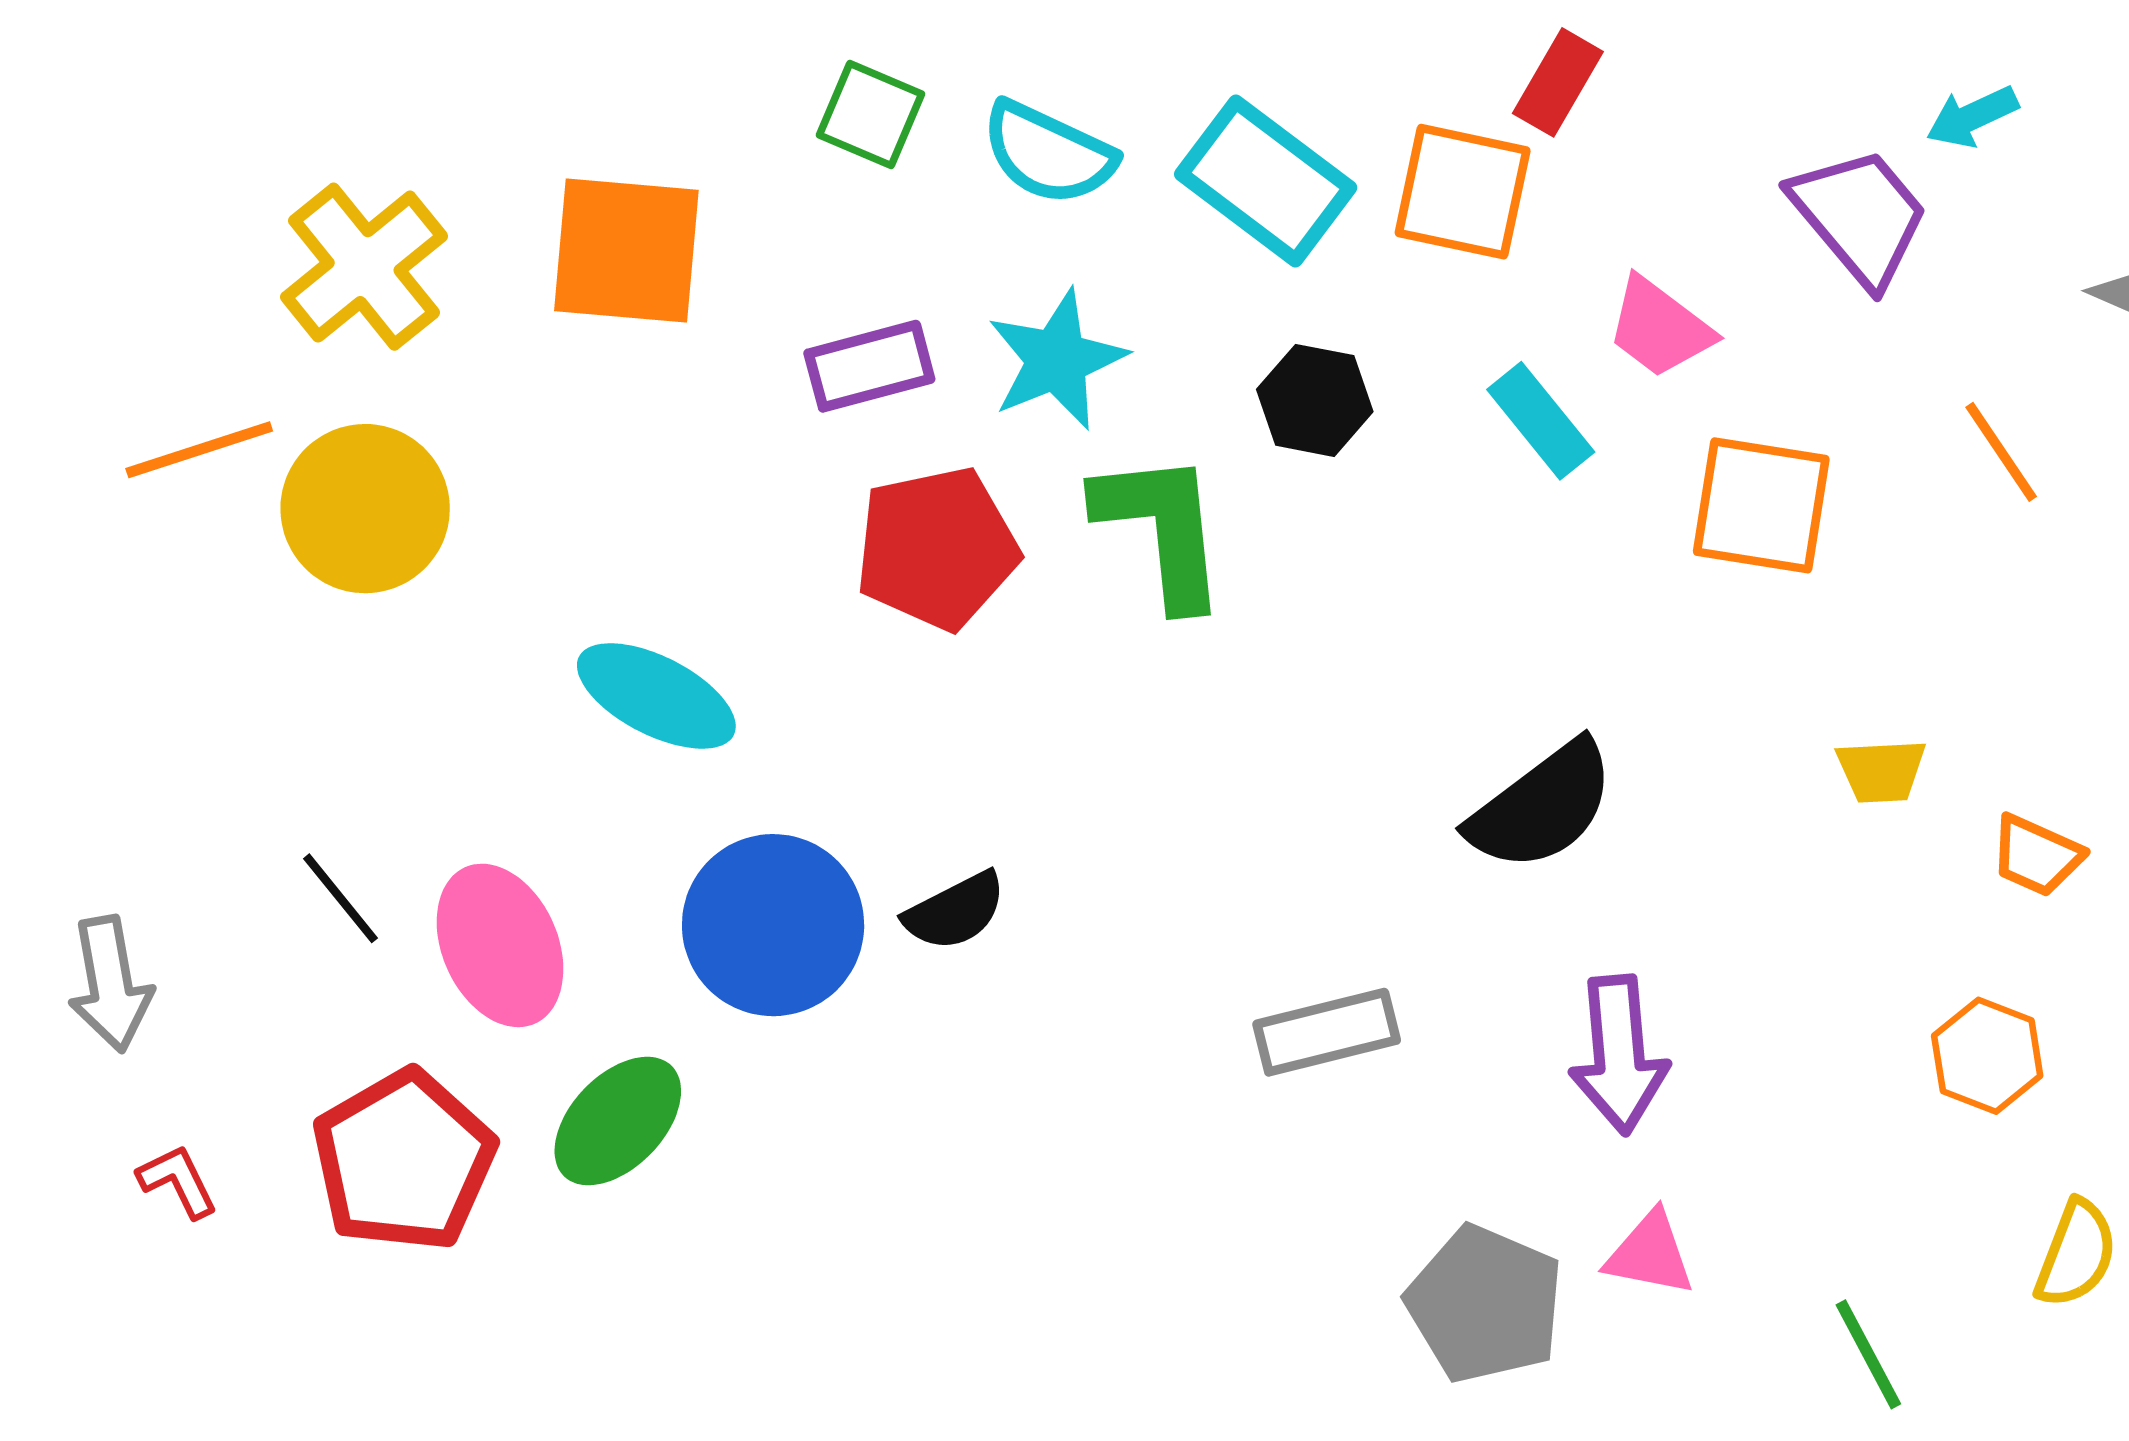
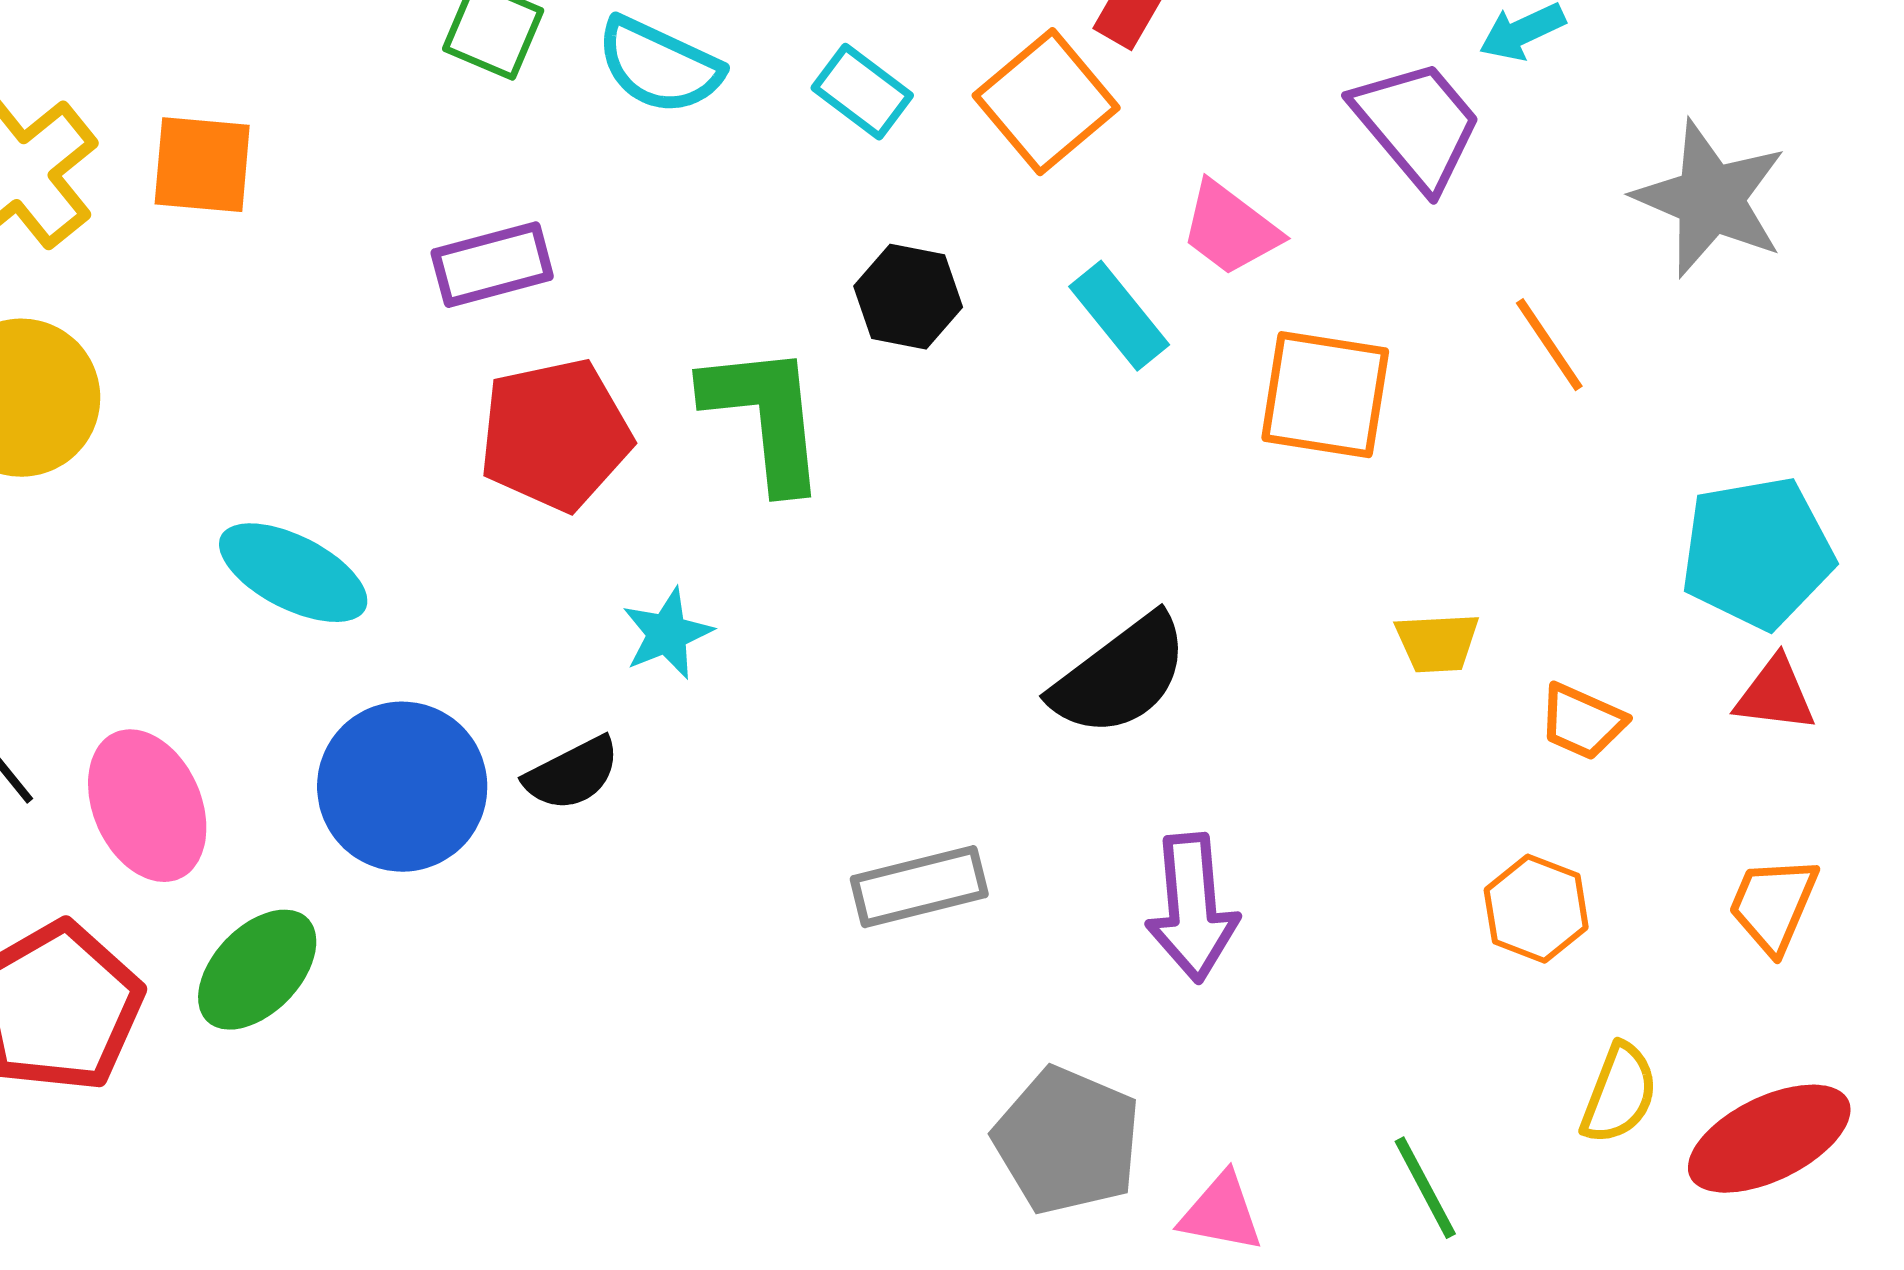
cyan rectangle: (1266, 181) -> (862, 92), size x0.6
orange square: (1463, 192) -> (1046, 102), turned 38
orange square: (626, 251) -> (202, 165), moved, size x0.7
cyan star: (1057, 360) -> (667, 634), moved, size x0.7
pink triangle: (1650, 1254) -> (1221, 1213), moved

